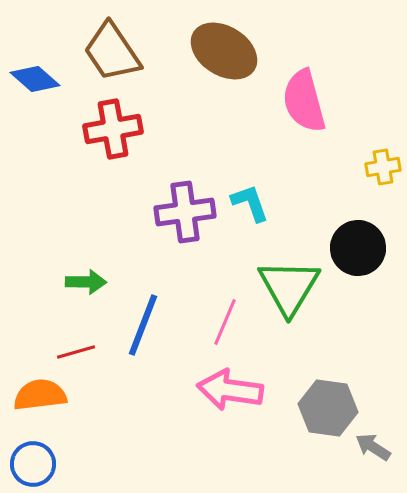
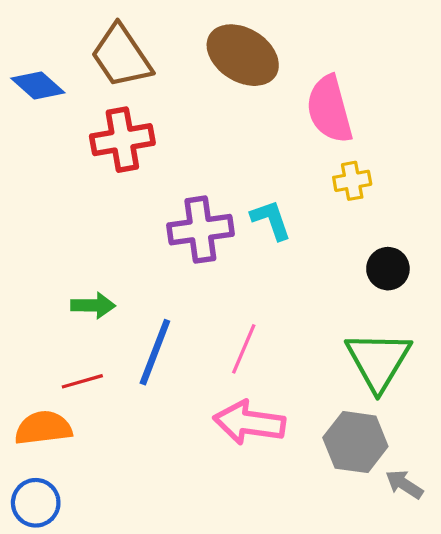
yellow cross: (383, 167) -> (352, 181), moved
black circle: (358, 248) -> (388, 269), size x0.7
green triangle: (289, 287) -> (378, 361), moved

